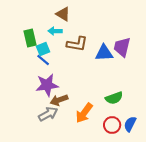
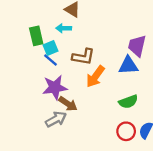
brown L-shape: (77, 44) -> (83, 57), moved
blue triangle: (104, 53) -> (128, 65), moved
brown arrow: (59, 100) -> (68, 104), turned -126
orange arrow: (84, 113) -> (95, 76), moved

